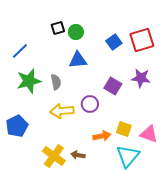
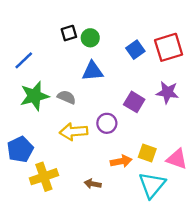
gray semicircle: (56, 82) -> (66, 97), turned -56
yellow cross: (54, 156) -> (44, 177), moved, turned 35

